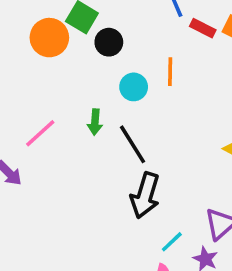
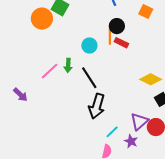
red rectangle: (203, 28) -> (121, 43), moved
black circle: (109, 42) -> (117, 26), moved
pink line: (40, 133) -> (50, 71), moved

